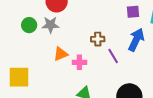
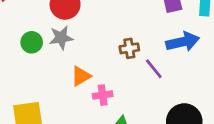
blue arrow: (136, 40) -> (183, 42), turned 60
pink cross: (79, 62) -> (103, 95), moved

